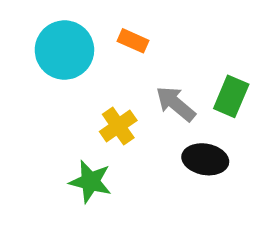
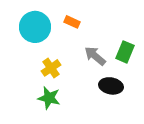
yellow cross: (118, 126) -> (51, 68), moved

